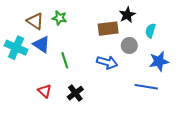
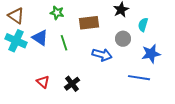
brown triangle: (35, 21) -> (16, 16), moved
brown rectangle: (108, 29) -> (89, 23), moved
green line: (65, 60) -> (64, 43), moved

